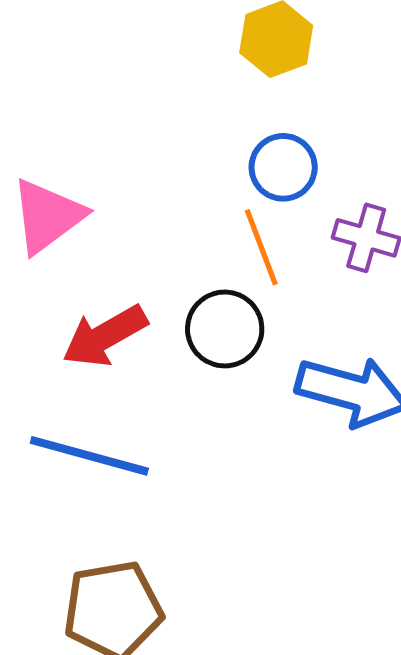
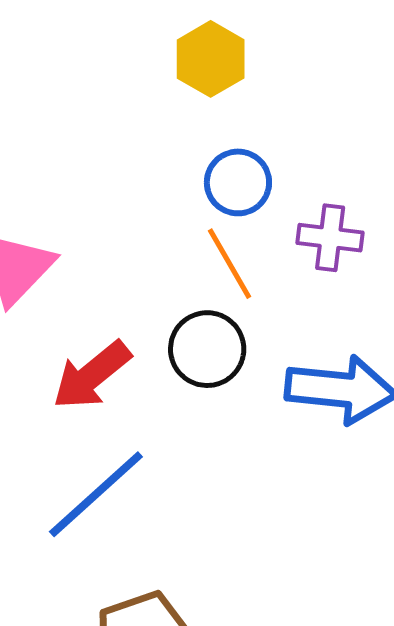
blue line: (89, 456) -> (96, 494), turned -48

